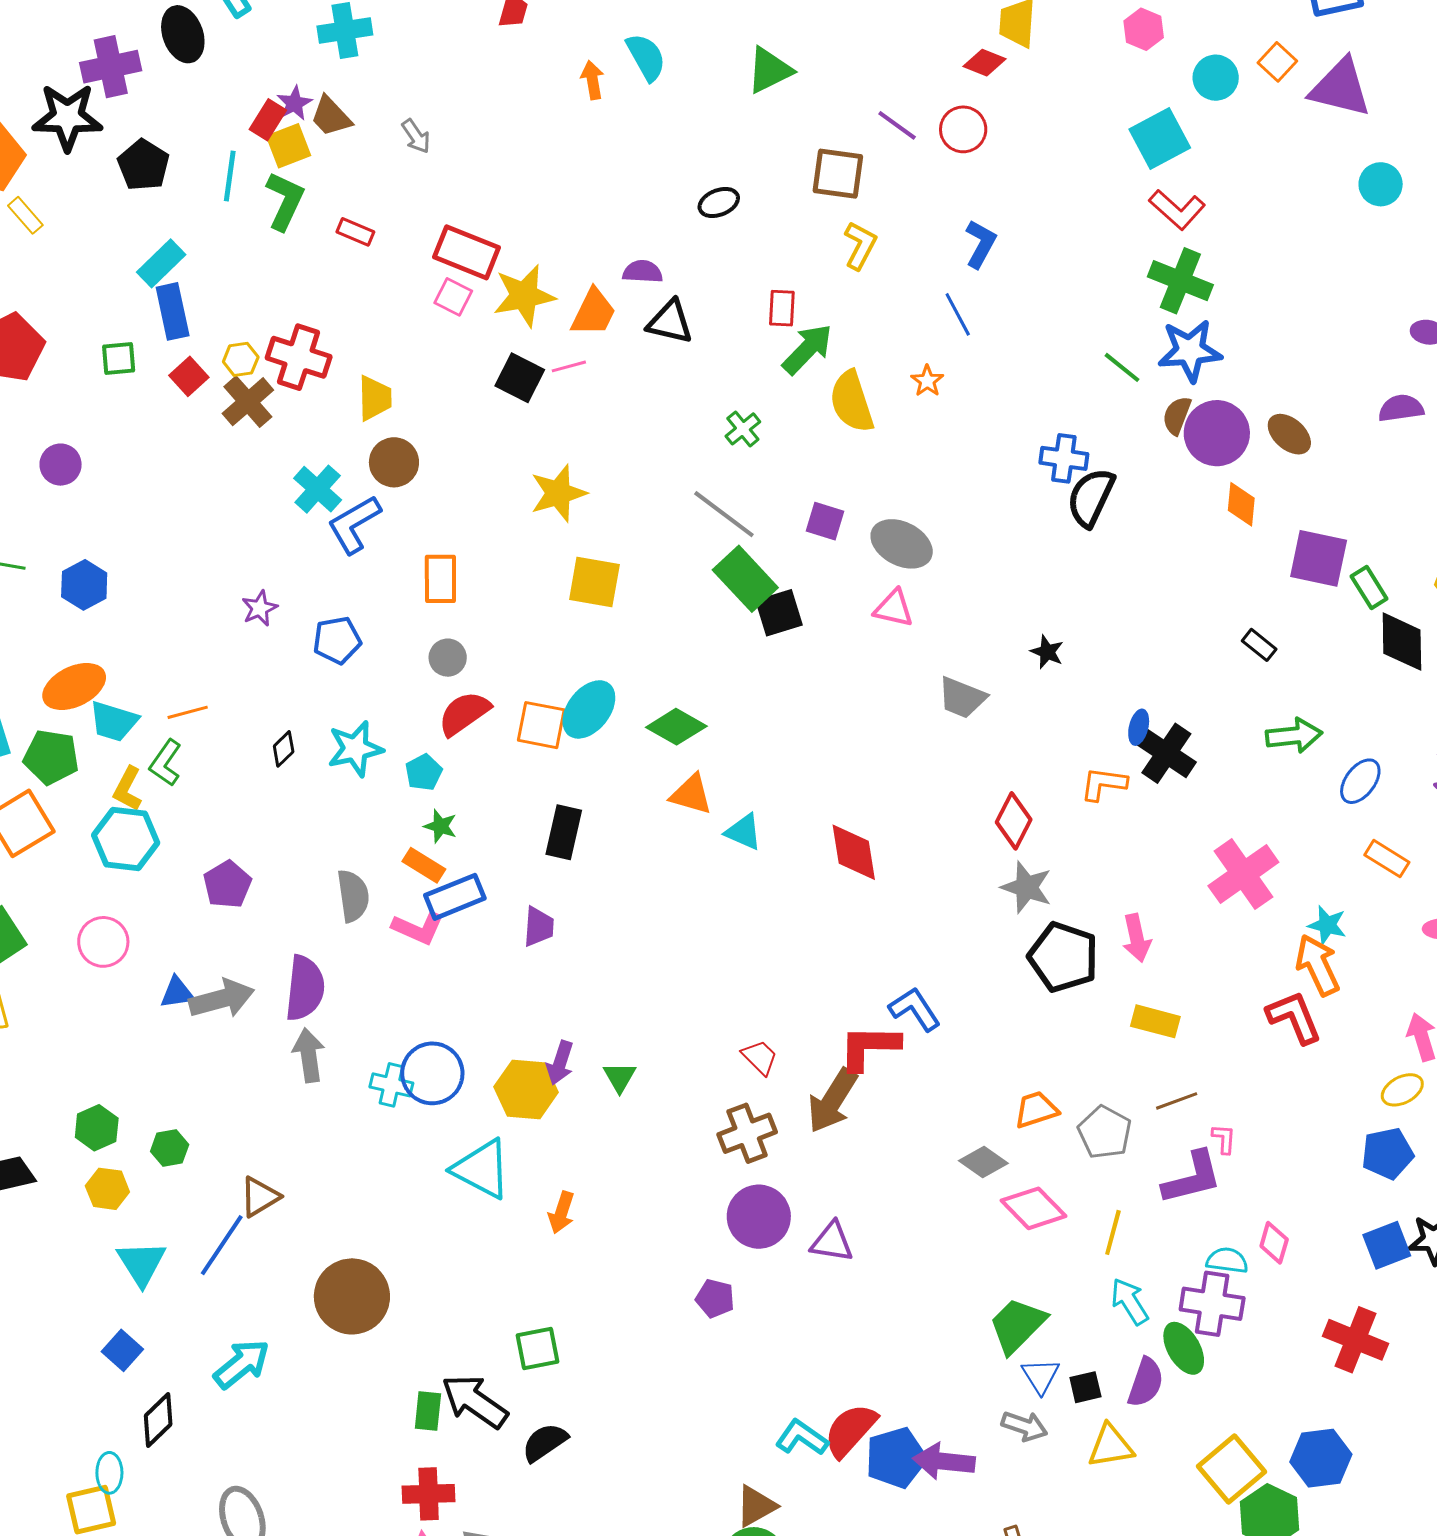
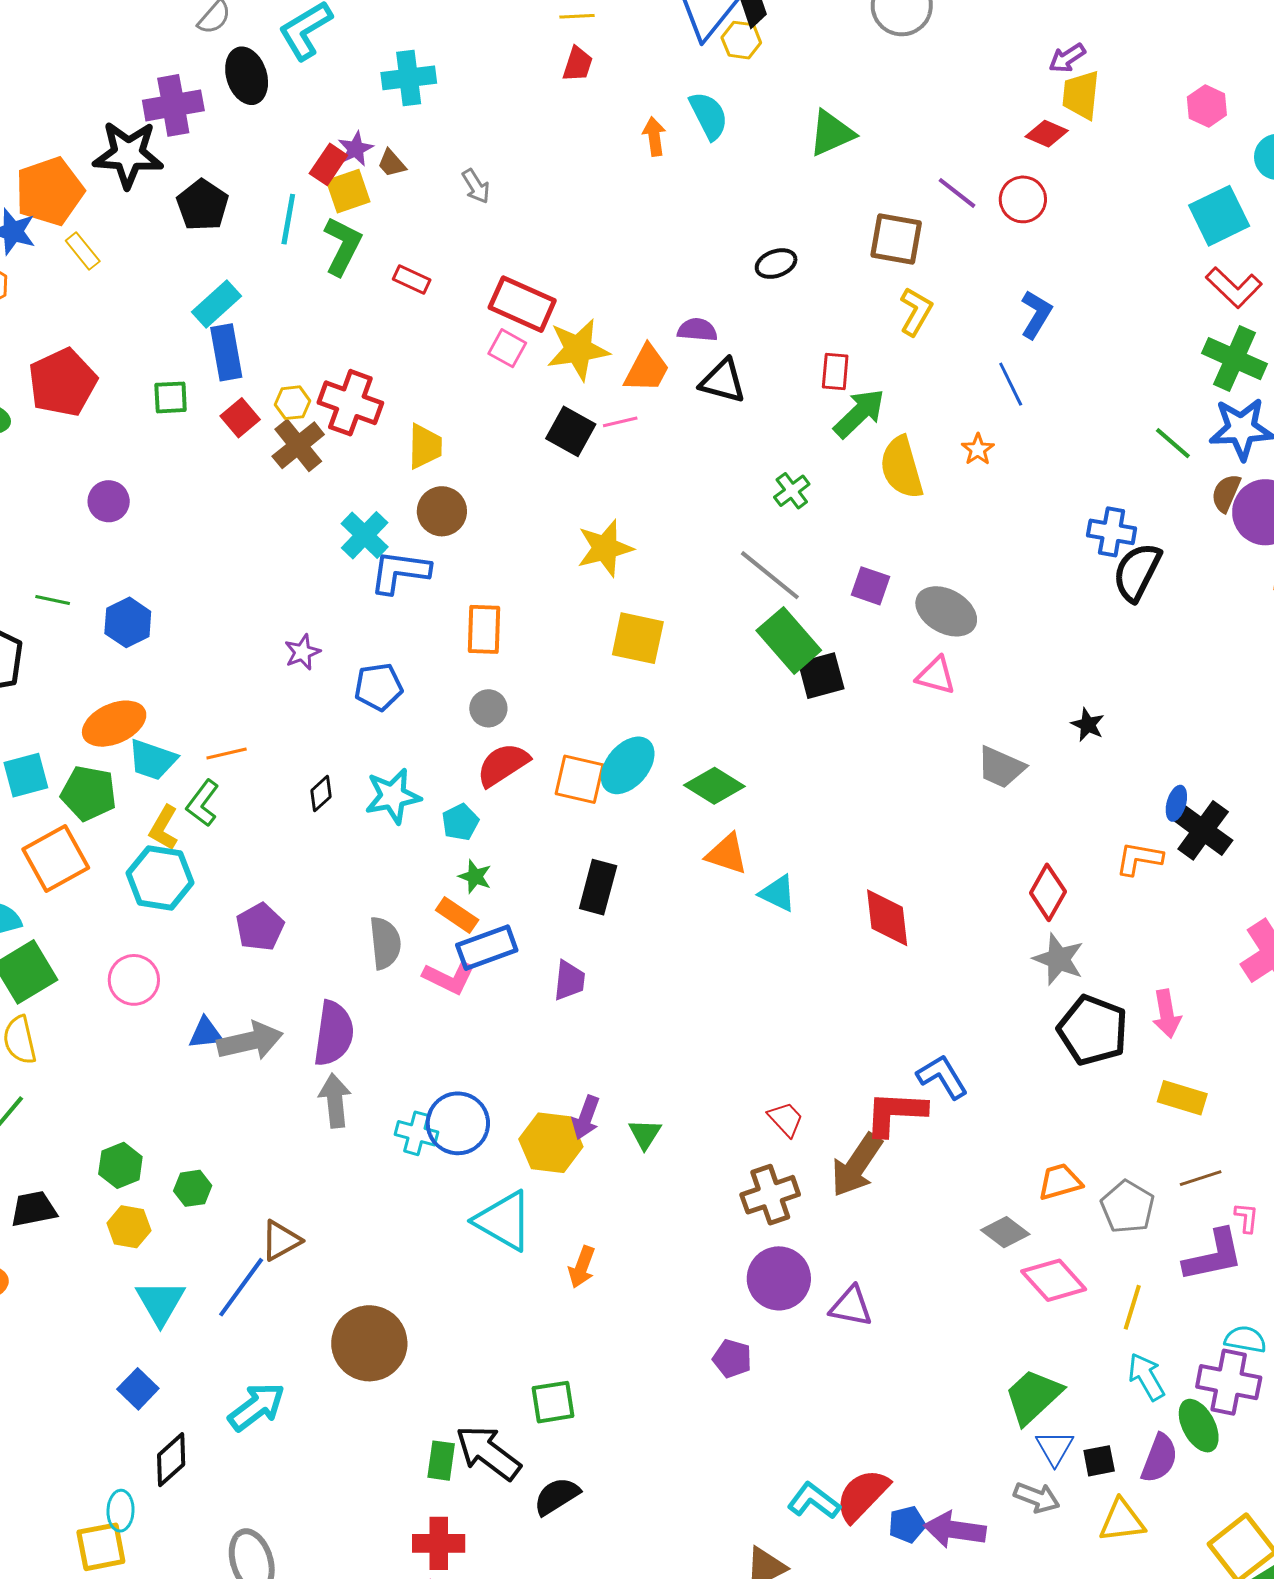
brown trapezoid: (331, 116) -> (392, 163), size x0.7
blue L-shape: (354, 524) -> (400, 572), turned 36
blue pentagon: (896, 1458) -> (907, 1524), size x0.6

